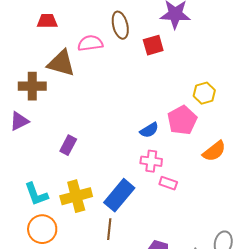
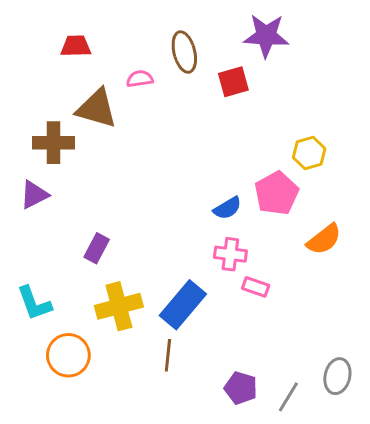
pink semicircle: (90, 43) -> (140, 79), size x0.7
purple rectangle: (68, 145) -> (97, 248), moved
cyan L-shape: (36, 194) -> (34, 303), moved

